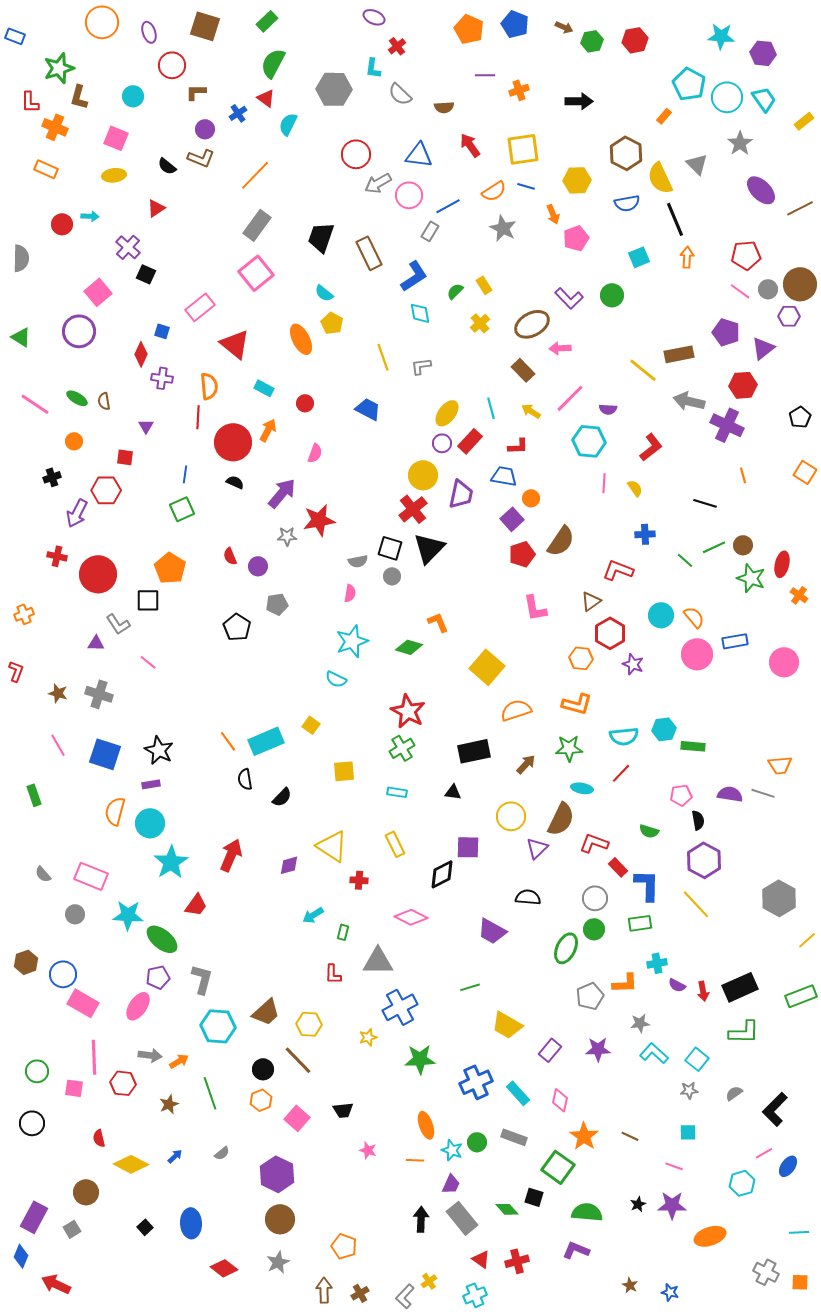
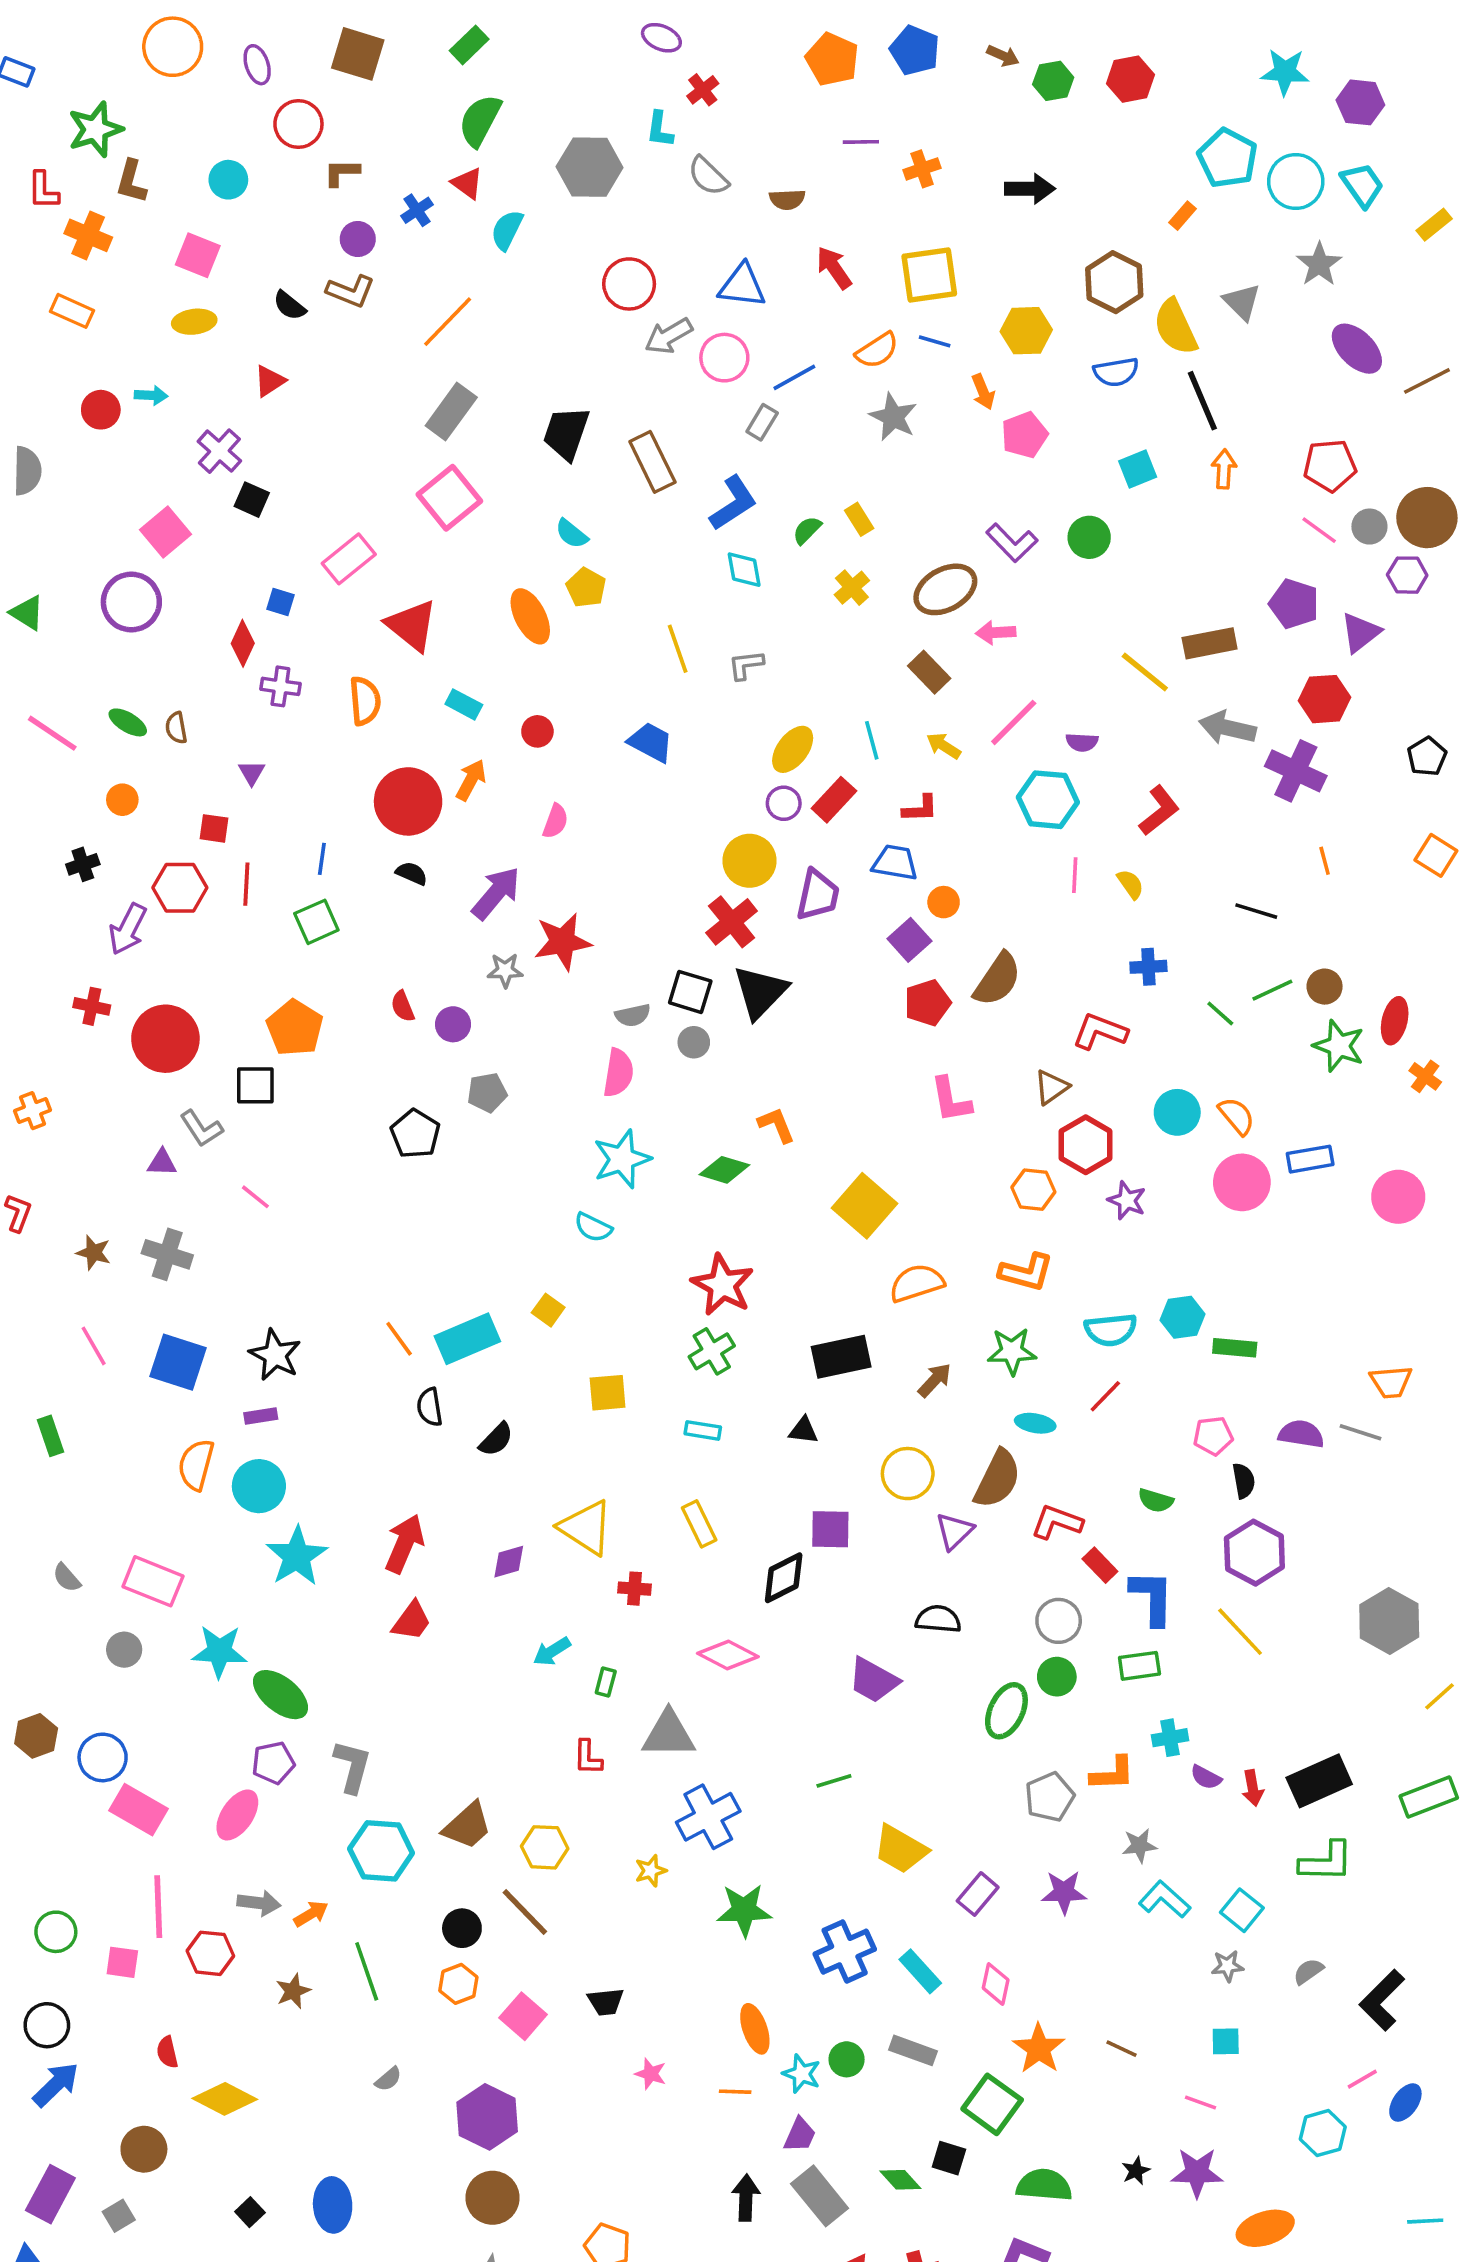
red line: (198, 417) -> (246, 884), moved
pink semicircle: (350, 593) -> (618, 1073), size x1.5
red trapezoid: (196, 905) -> (412, 1621), moved
blue arrow: (175, 1156) -> (56, 2085), moved, size x1.8

